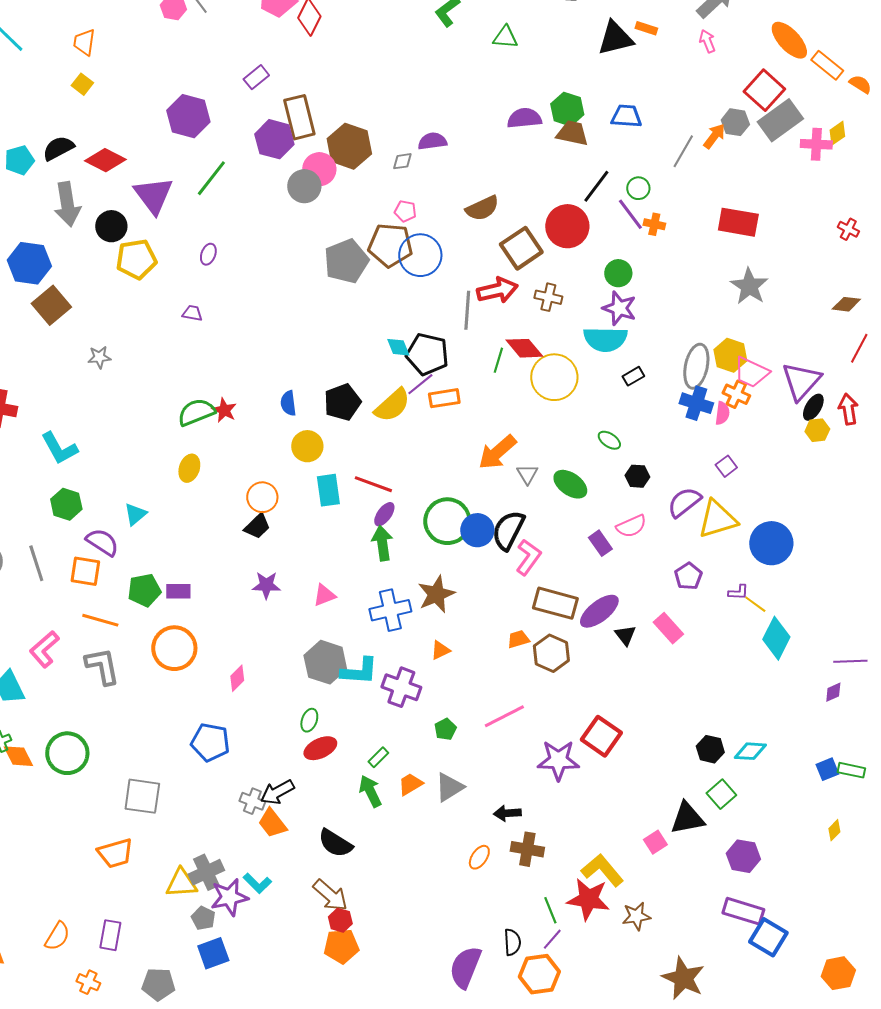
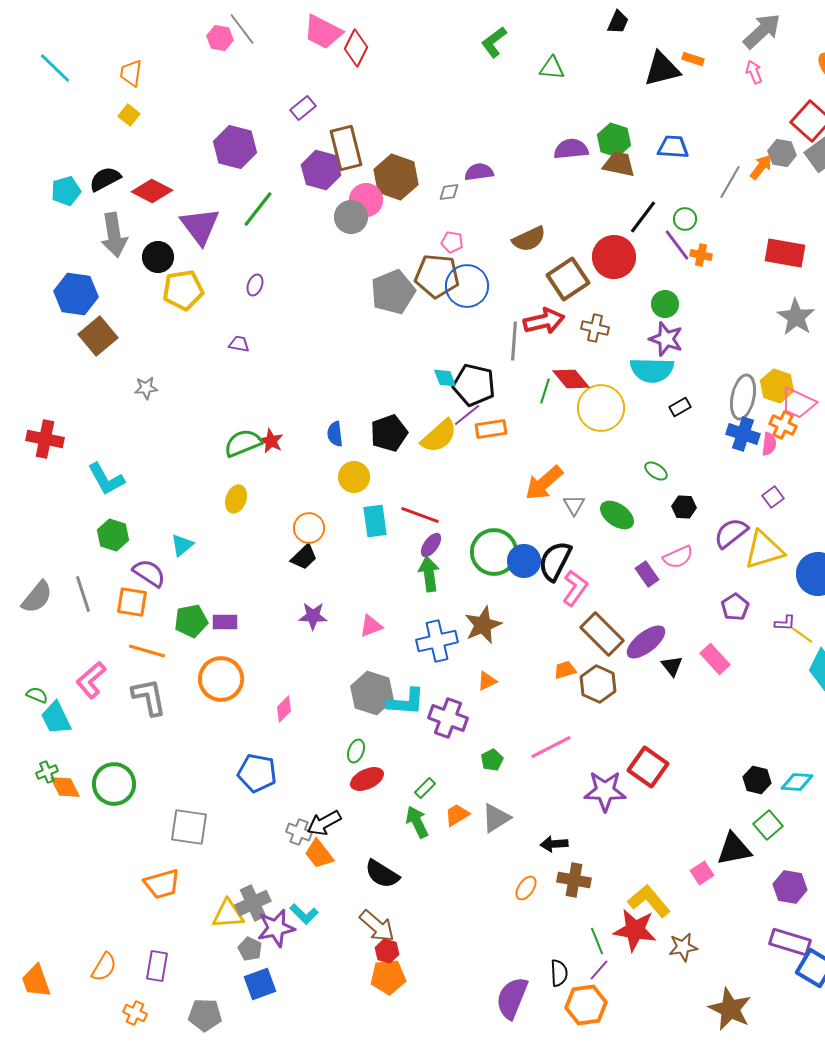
brown rectangle: (555, 603) -> (602, 634), turned 30

